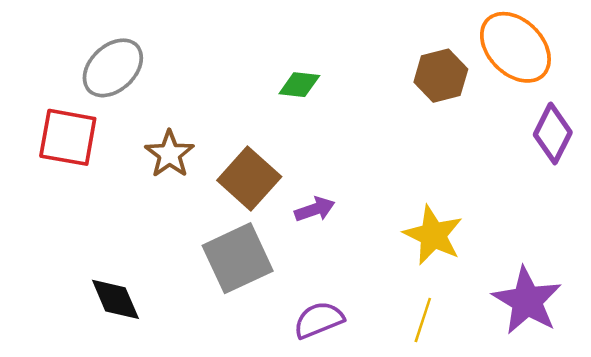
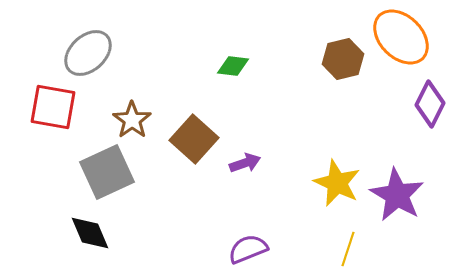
gray square: (238, 258) -> (107, 172), moved
purple star: (527, 301) -> (397, 195), moved
yellow line: (423, 320) -> (348, 249), moved

